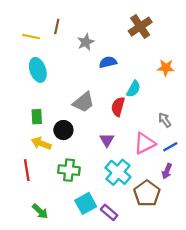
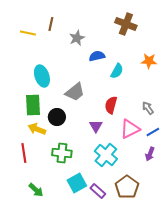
brown cross: (140, 27) -> (126, 24), turned -35
cyan ellipse: (38, 70) -> (42, 76), moved
cyan semicircle: (134, 89) -> (117, 71), moved
red semicircle: (118, 107) -> (111, 105), moved
green rectangle: (37, 117) -> (33, 105), size x1.5
brown pentagon: (147, 193) -> (127, 187), moved

